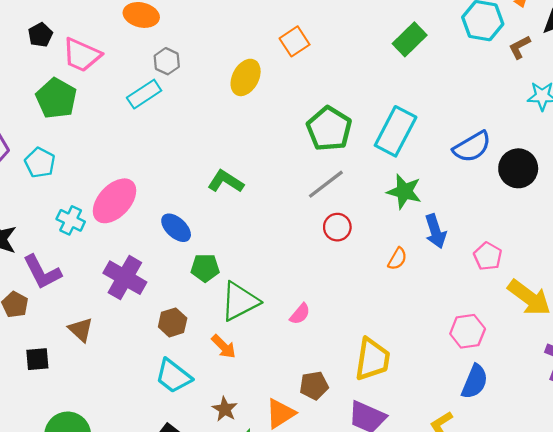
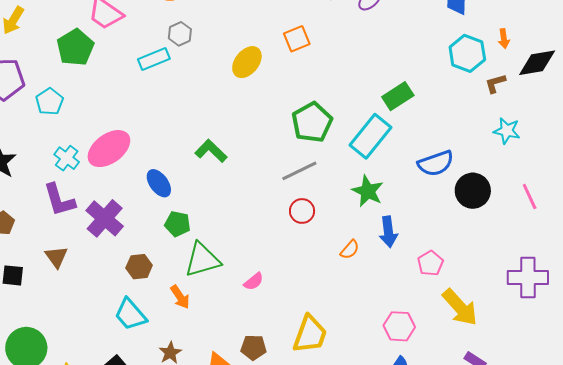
green rectangle: (410, 39) -> (398, 96), moved
purple L-shape: (42, 272) -> (59, 200), moved

